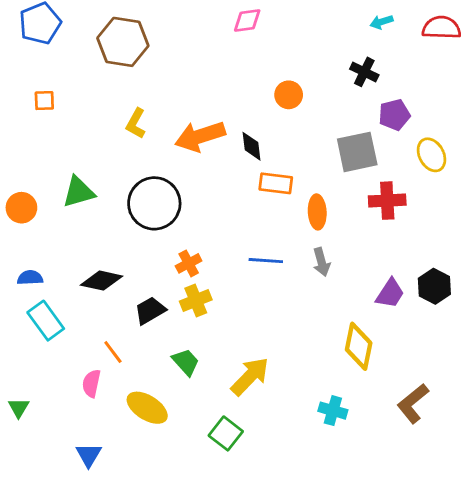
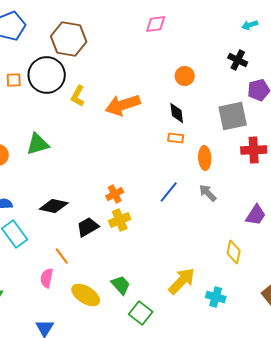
black diamond: (251, 146) -> (177, 113), moved
orange rectangle: (276, 183) -> (176, 138), size x0.7
black circle: (154, 203) -> (47, 75), moved
blue line: (266, 261) -> (169, 192), turned -55
gray arrow: (321, 262) -> (208, 193), turned 150
yellow diamond: (359, 346) -> (234, 252), size x0.7
green trapezoid: (186, 362) -> (121, 285), moved
yellow arrow: (250, 376) -> (182, 281), moved

